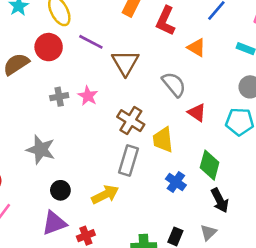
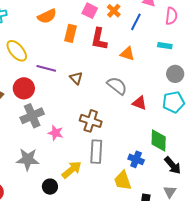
red circle: (49, 47) -> (24, 88), moved
brown triangle: (125, 63) -> (76, 78), size x0.6
pink star: (88, 96) -> (56, 133), moved
gray cross: (59, 97) -> (32, 116), size x1.6
yellow trapezoid: (163, 140) -> (123, 181), moved
yellow arrow: (105, 195) -> (72, 170), moved

